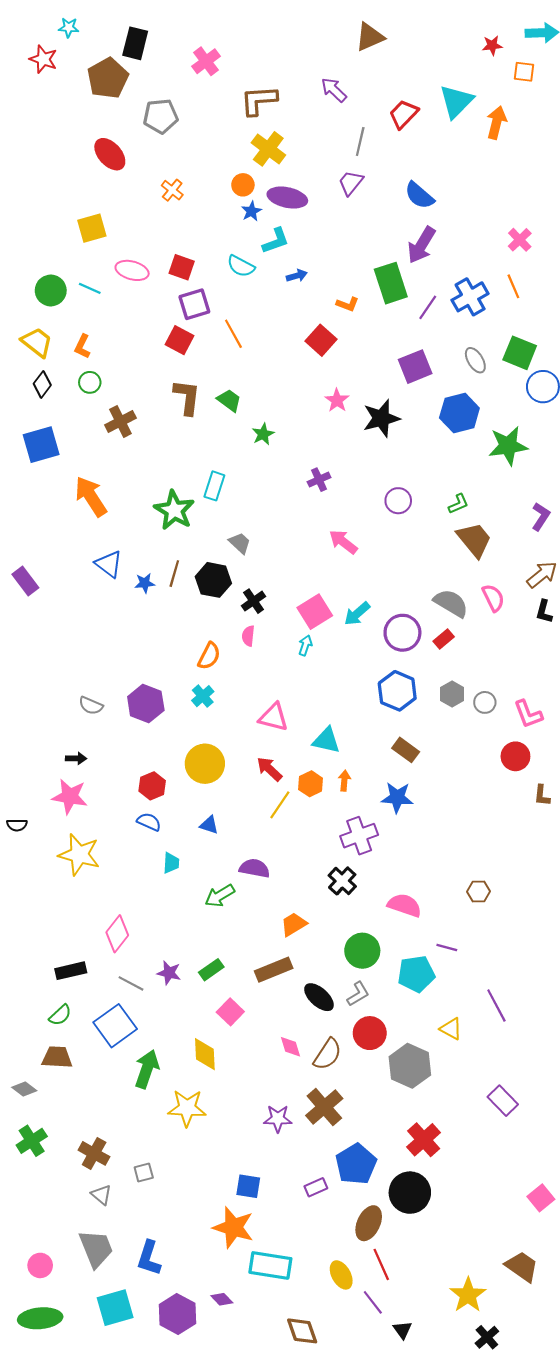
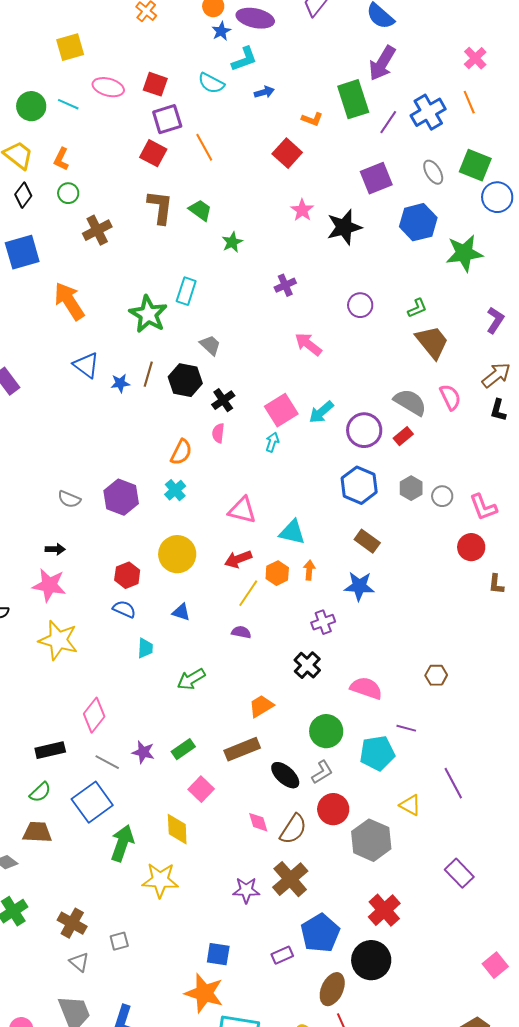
red arrow: (269, 769) -> (238, 559), turned -64
purple cross: (359, 836) -> (323, 622), size x0.7
purple semicircle: (255, 868) -> (241, 632), moved, size x0.7

